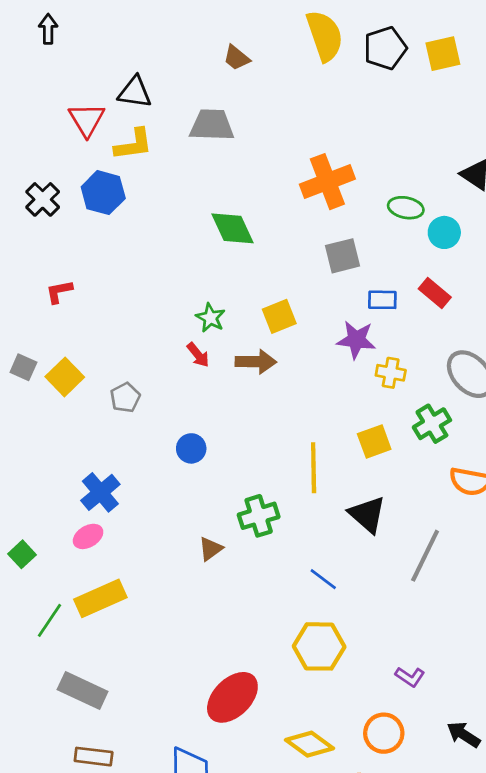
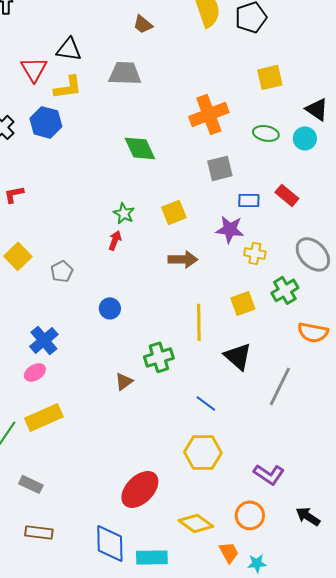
yellow square: (443, 54) -> (270, 77), moved
cyan circle: (444, 232) -> (305, 138), moved
red arrow: (198, 355) -> (115, 240), turned -120
brown arrow: (256, 362) -> (183, 259), moved
purple L-shape: (410, 677) -> (269, 474), size x1.4
gray rectangle: (83, 690) -> (31, 484), size x0.7

